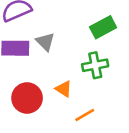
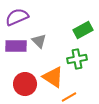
orange triangle: (64, 89) -> (53, 77), size x1.6

